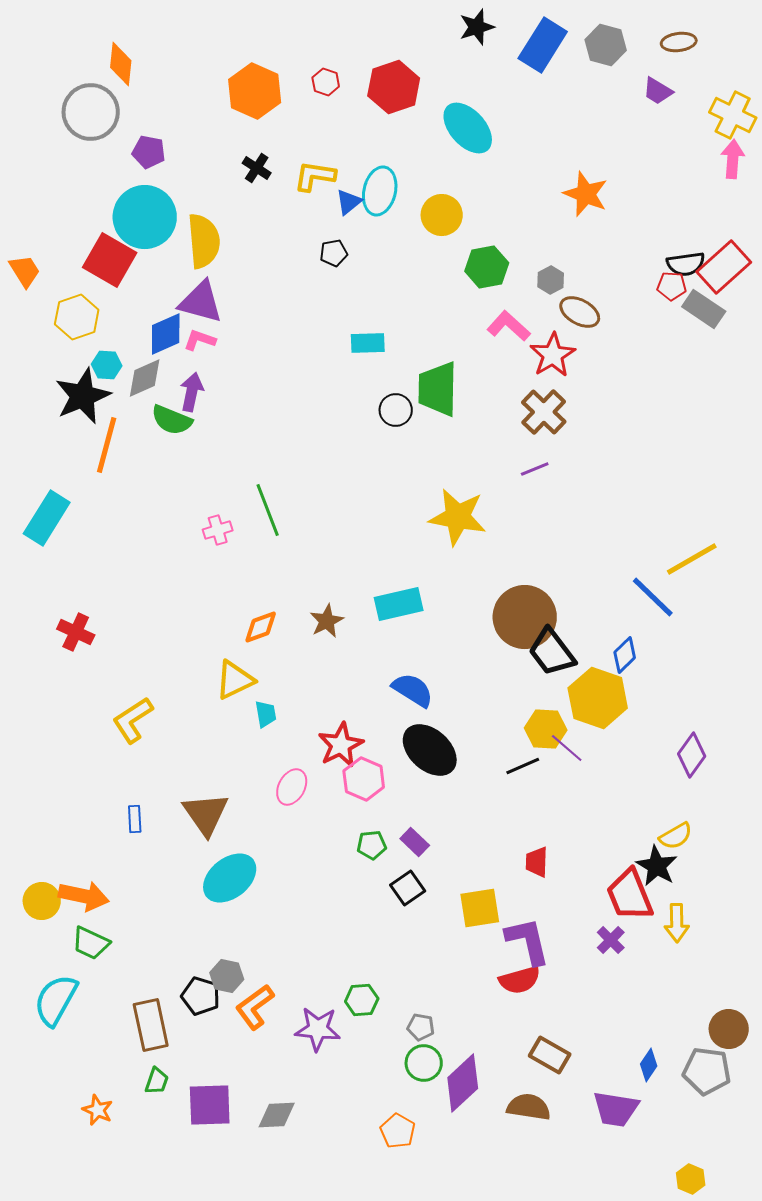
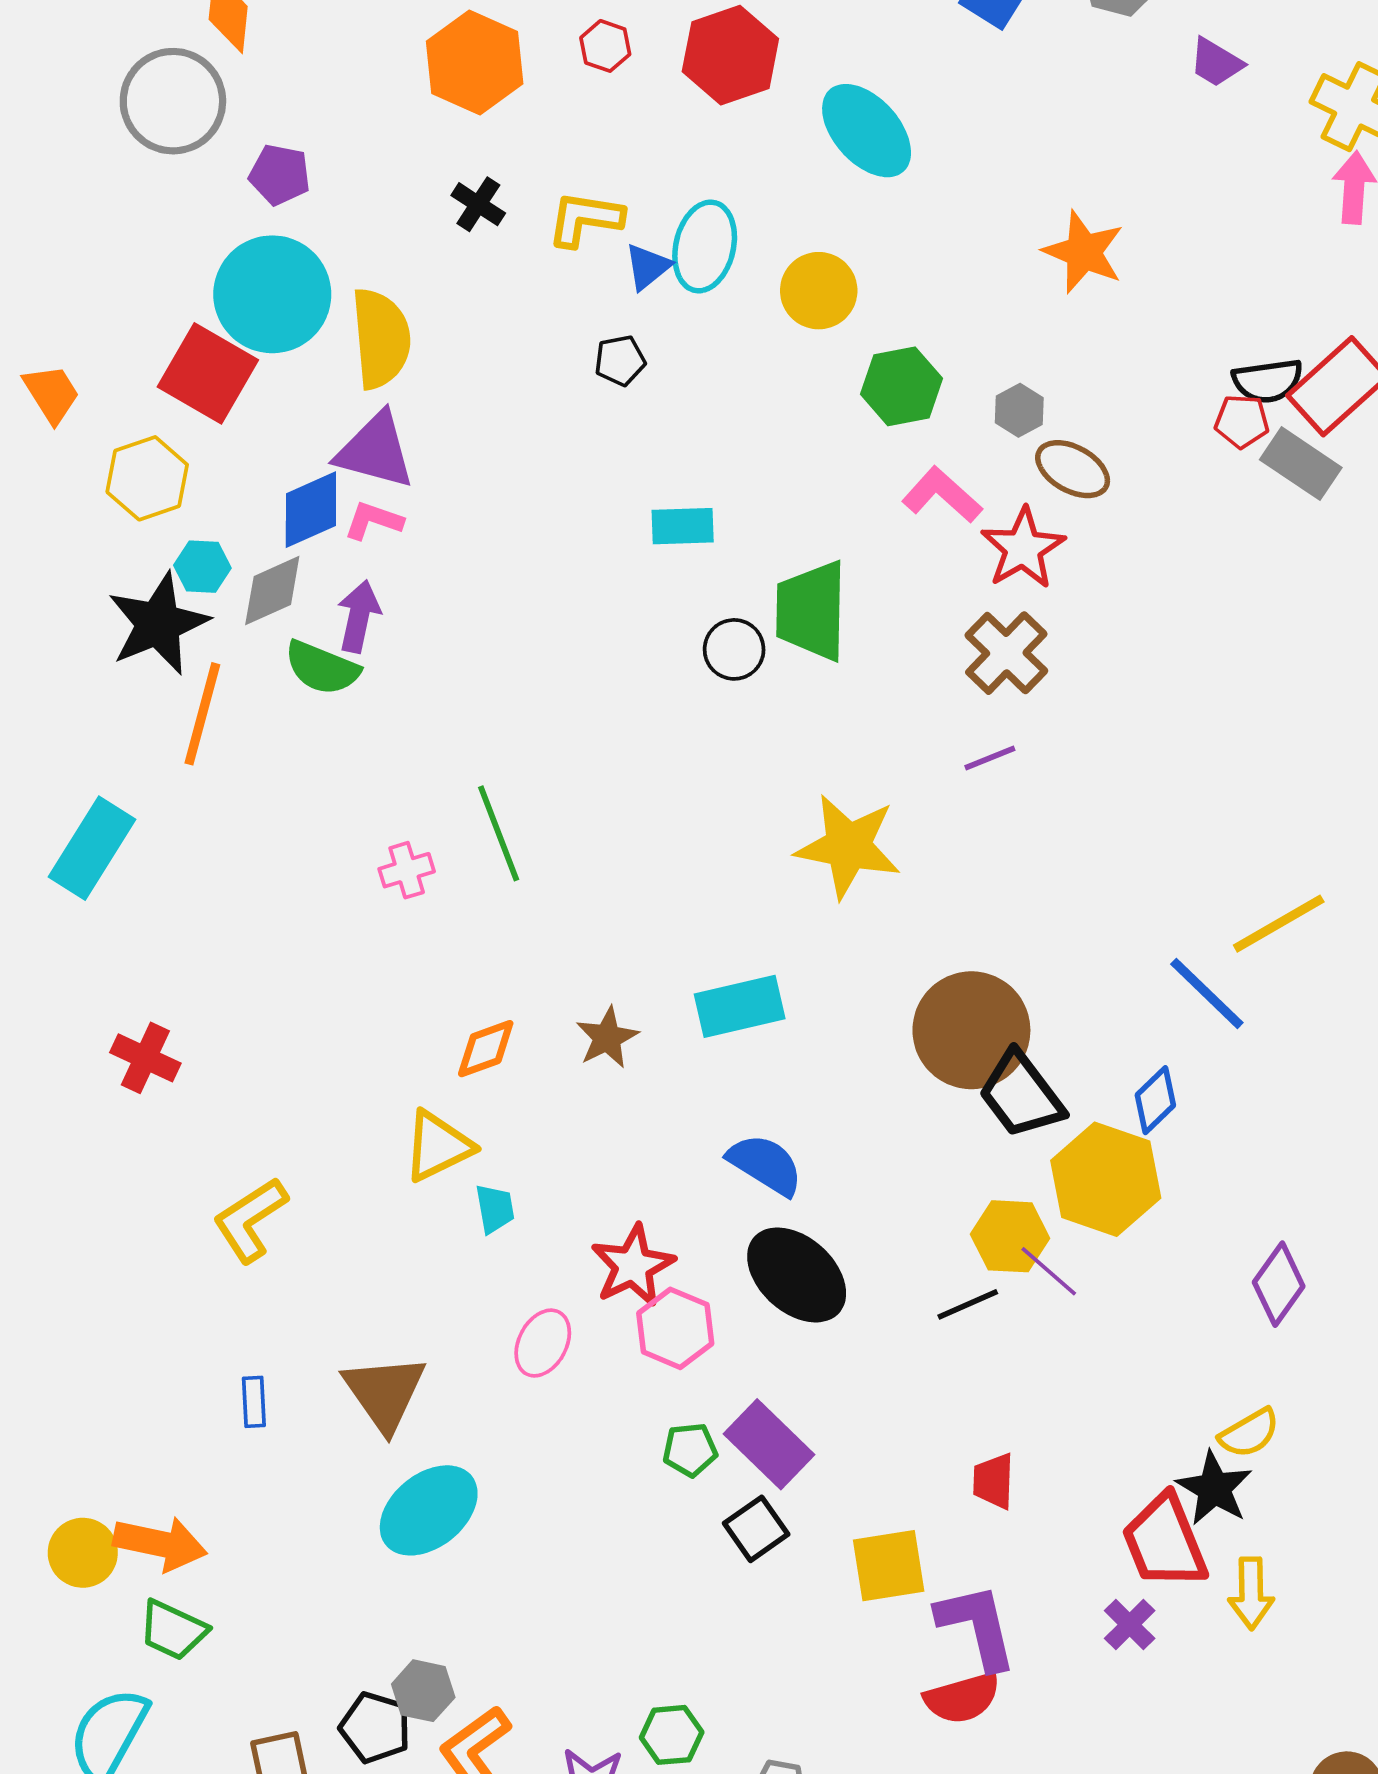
purple rectangle: (415, 842) -> (769, 1444), size x1.6

